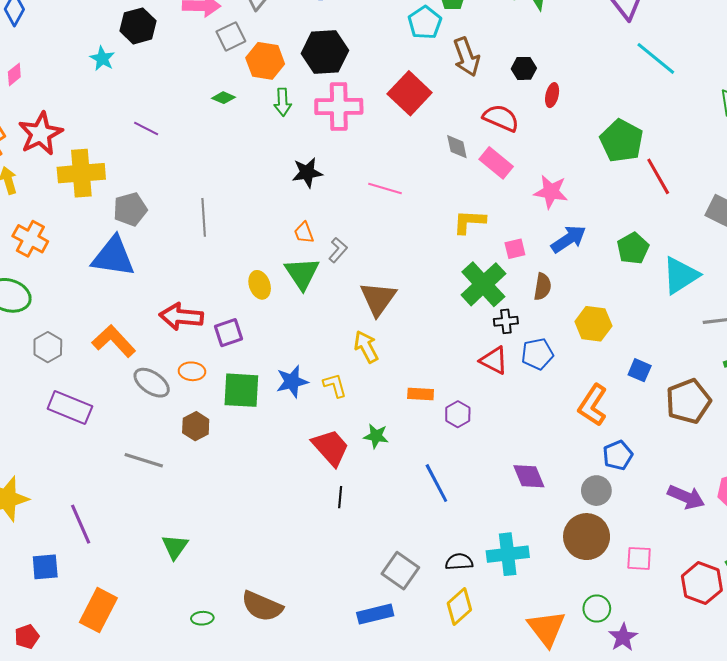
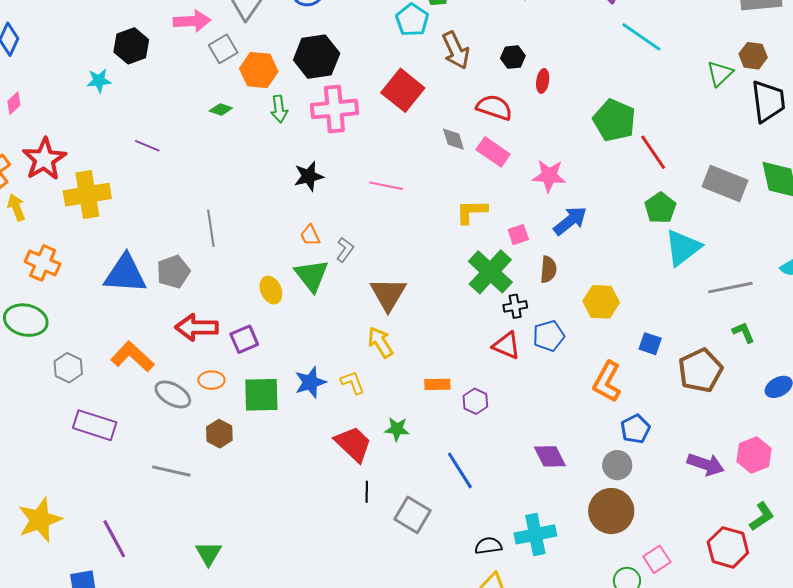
cyan star: (102, 59) -> (99, 81), turned -30
gray pentagon: (130, 209) -> (173, 272), moved
green pentagon: (633, 248) -> (660, 208), moved
pink square: (639, 558) -> (657, 559), moved, turned -32
gray square: (400, 571) -> (412, 515), moved

